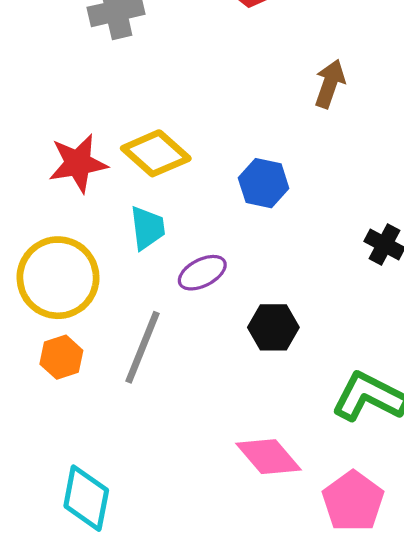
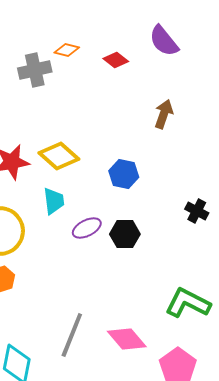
black hexagon: (273, 327) -> (125, 234), moved
gray line: (143, 347) -> (72, 335), moved

